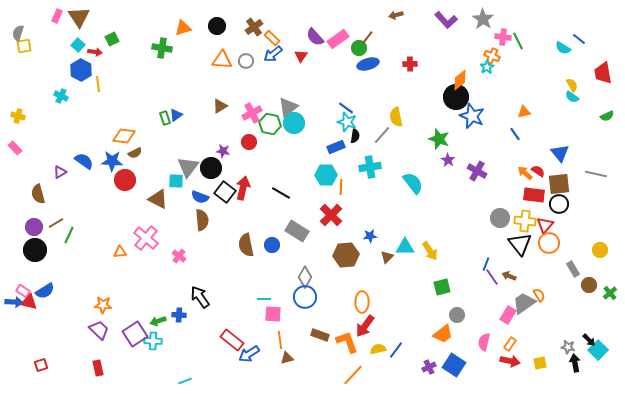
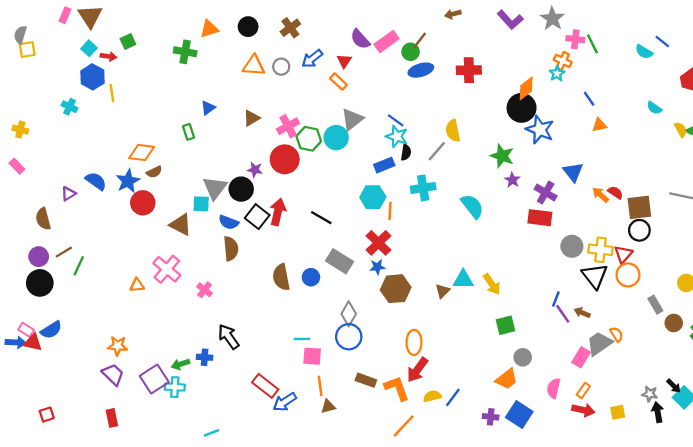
orange rectangle: (272, 38) -> (338, 82), moved
red cross: (410, 64) -> (469, 70), size x1.5
yellow semicircle: (572, 85) -> (681, 130), moved
gray triangle: (288, 107) -> (352, 119), moved
blue triangle: (176, 115) -> (208, 108), moved
blue line: (515, 134) -> (589, 99), moved
red circle: (249, 142) -> (285, 159), size x1.6
blue triangle: (560, 153) -> (573, 172), moved
blue star: (112, 161) -> (128, 181), turned -30
red rectangle: (534, 195) -> (540, 218), moved
blue star: (370, 236) -> (377, 267), moved
purple cross: (429, 367) -> (491, 417), turned 32

